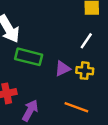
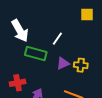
white line: (86, 41) -> (57, 39), moved

